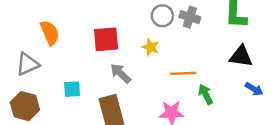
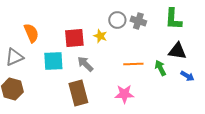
yellow star: (151, 47) -> (100, 36), moved
cyan square: (72, 89) -> (53, 61), moved, size x1.5
green arrow: (206, 94) -> (160, 68), moved

